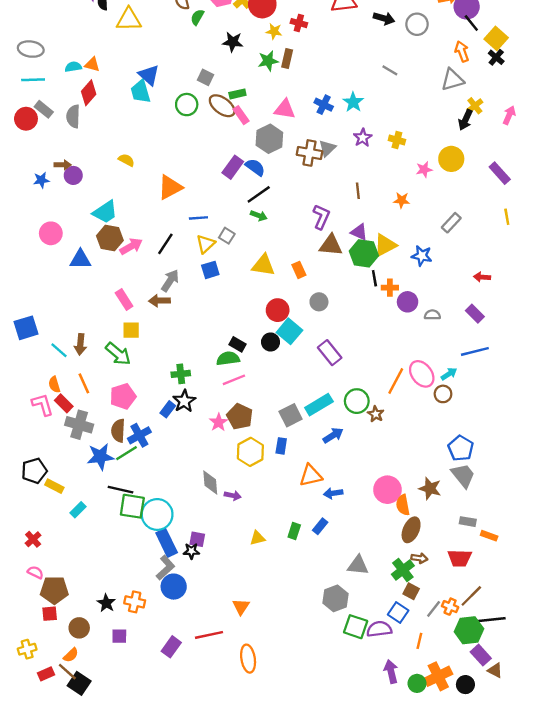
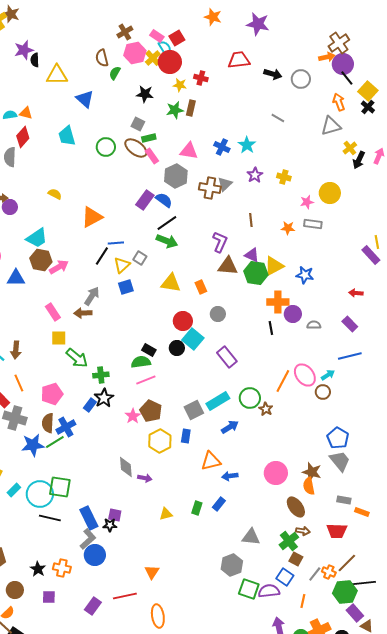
blue triangle: (149, 75) -> (85, 99), moved
gray square: (206, 77) -> (138, 124), moved
black arrow: (465, 120) -> (359, 160), moved
purple rectangle: (500, 173) -> (371, 255), moved
green arrow: (259, 216) -> (167, 241), size x1.5
gray rectangle: (451, 223) -> (313, 224), moved, turned 54
black line: (165, 244) -> (102, 256), moved
black line: (374, 278) -> (271, 328), moved
orange cross: (390, 288) -> (278, 302), size x1.5
green arrow: (118, 354) -> (77, 358), moved
black line: (120, 490) -> (50, 518), moved
orange semicircle: (403, 505) -> (309, 486), moved
cyan circle: (157, 514) -> (40, 494), moved
brown ellipse: (411, 530) -> (296, 507), turned -60

